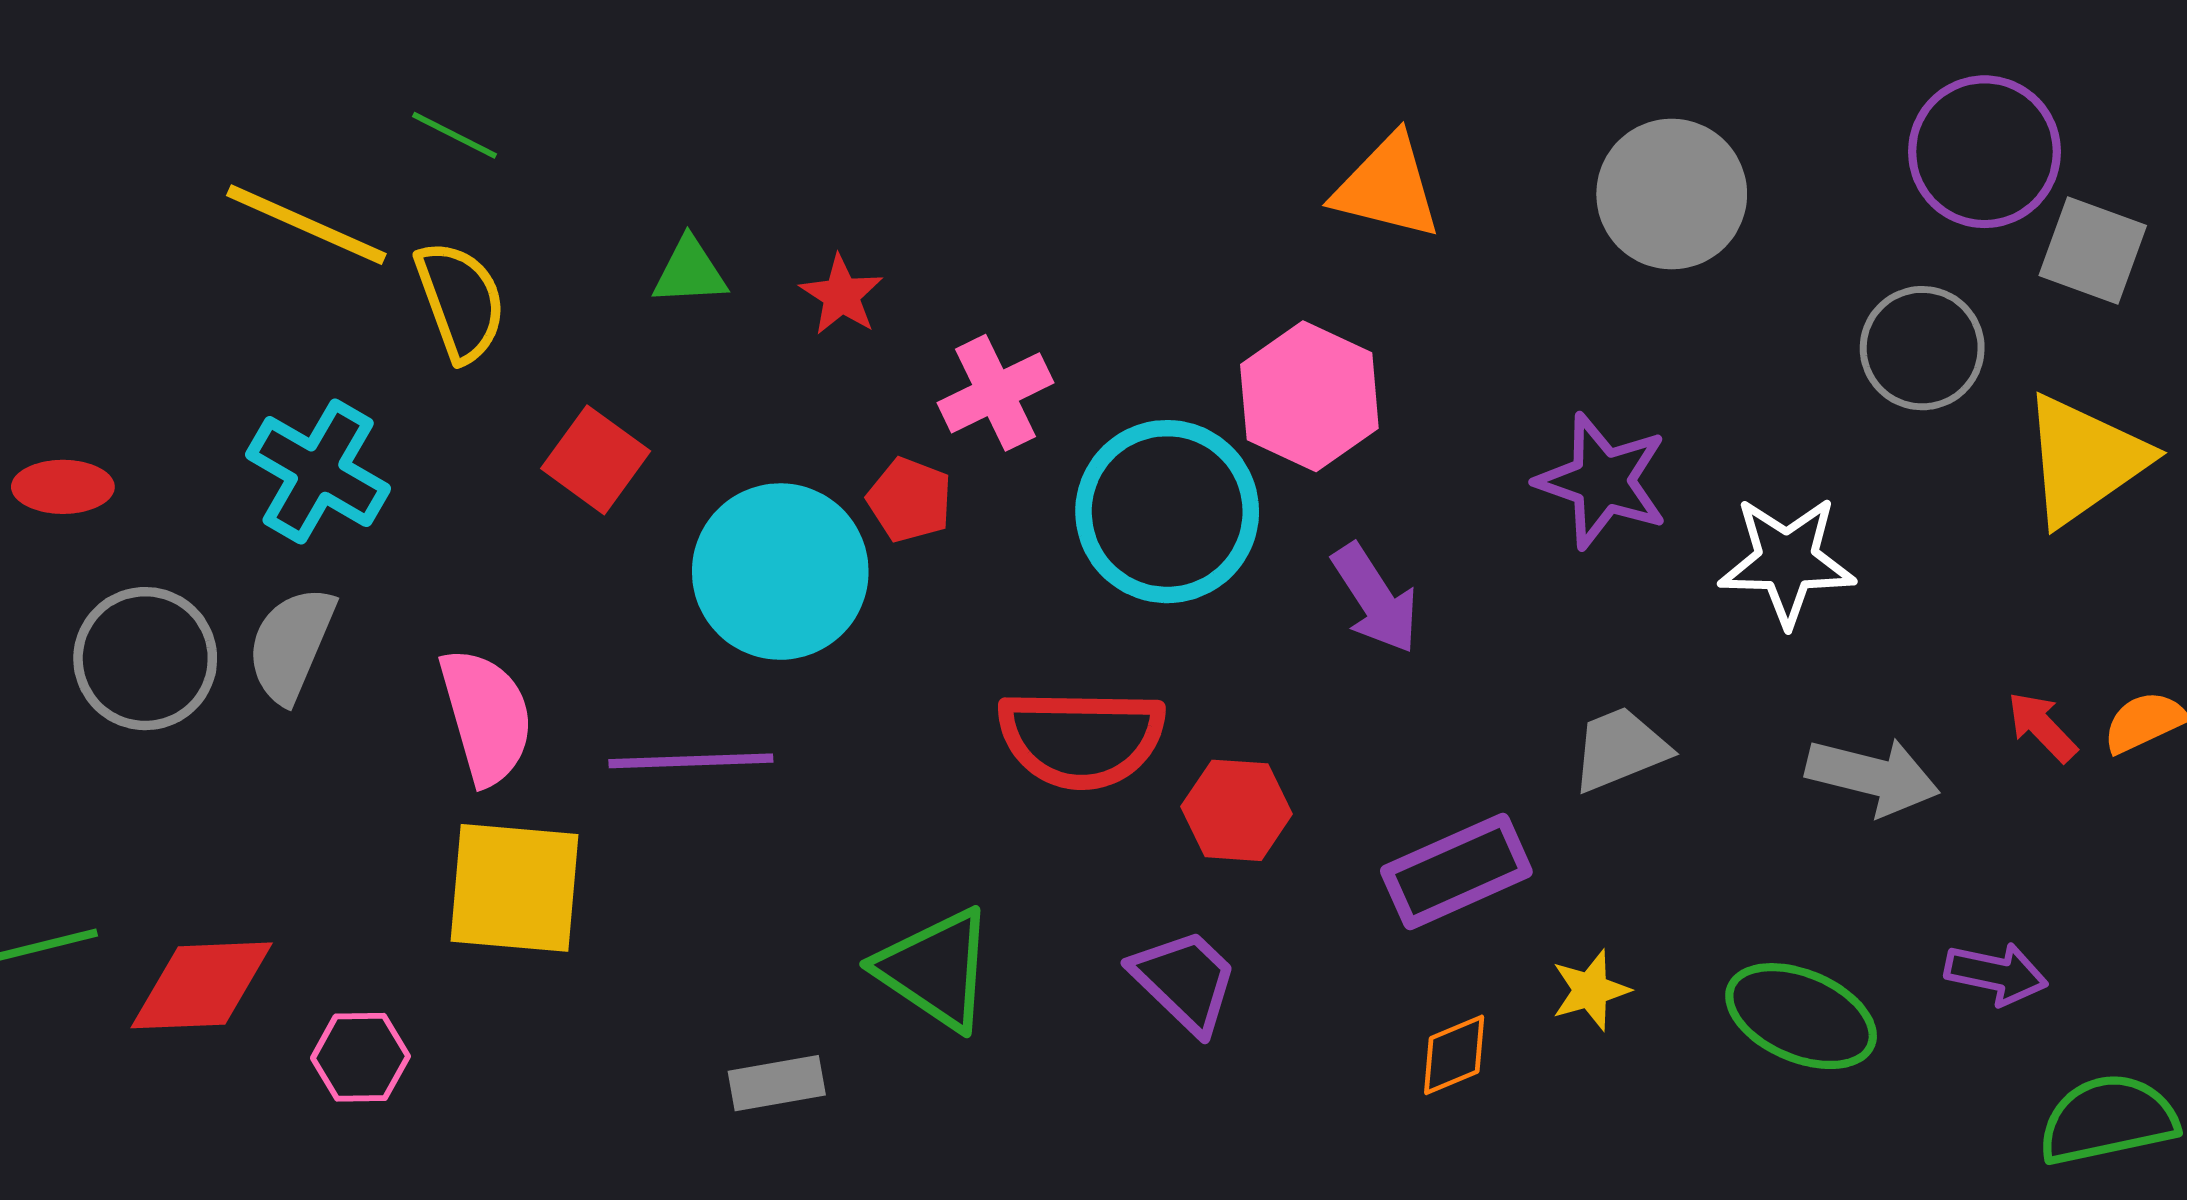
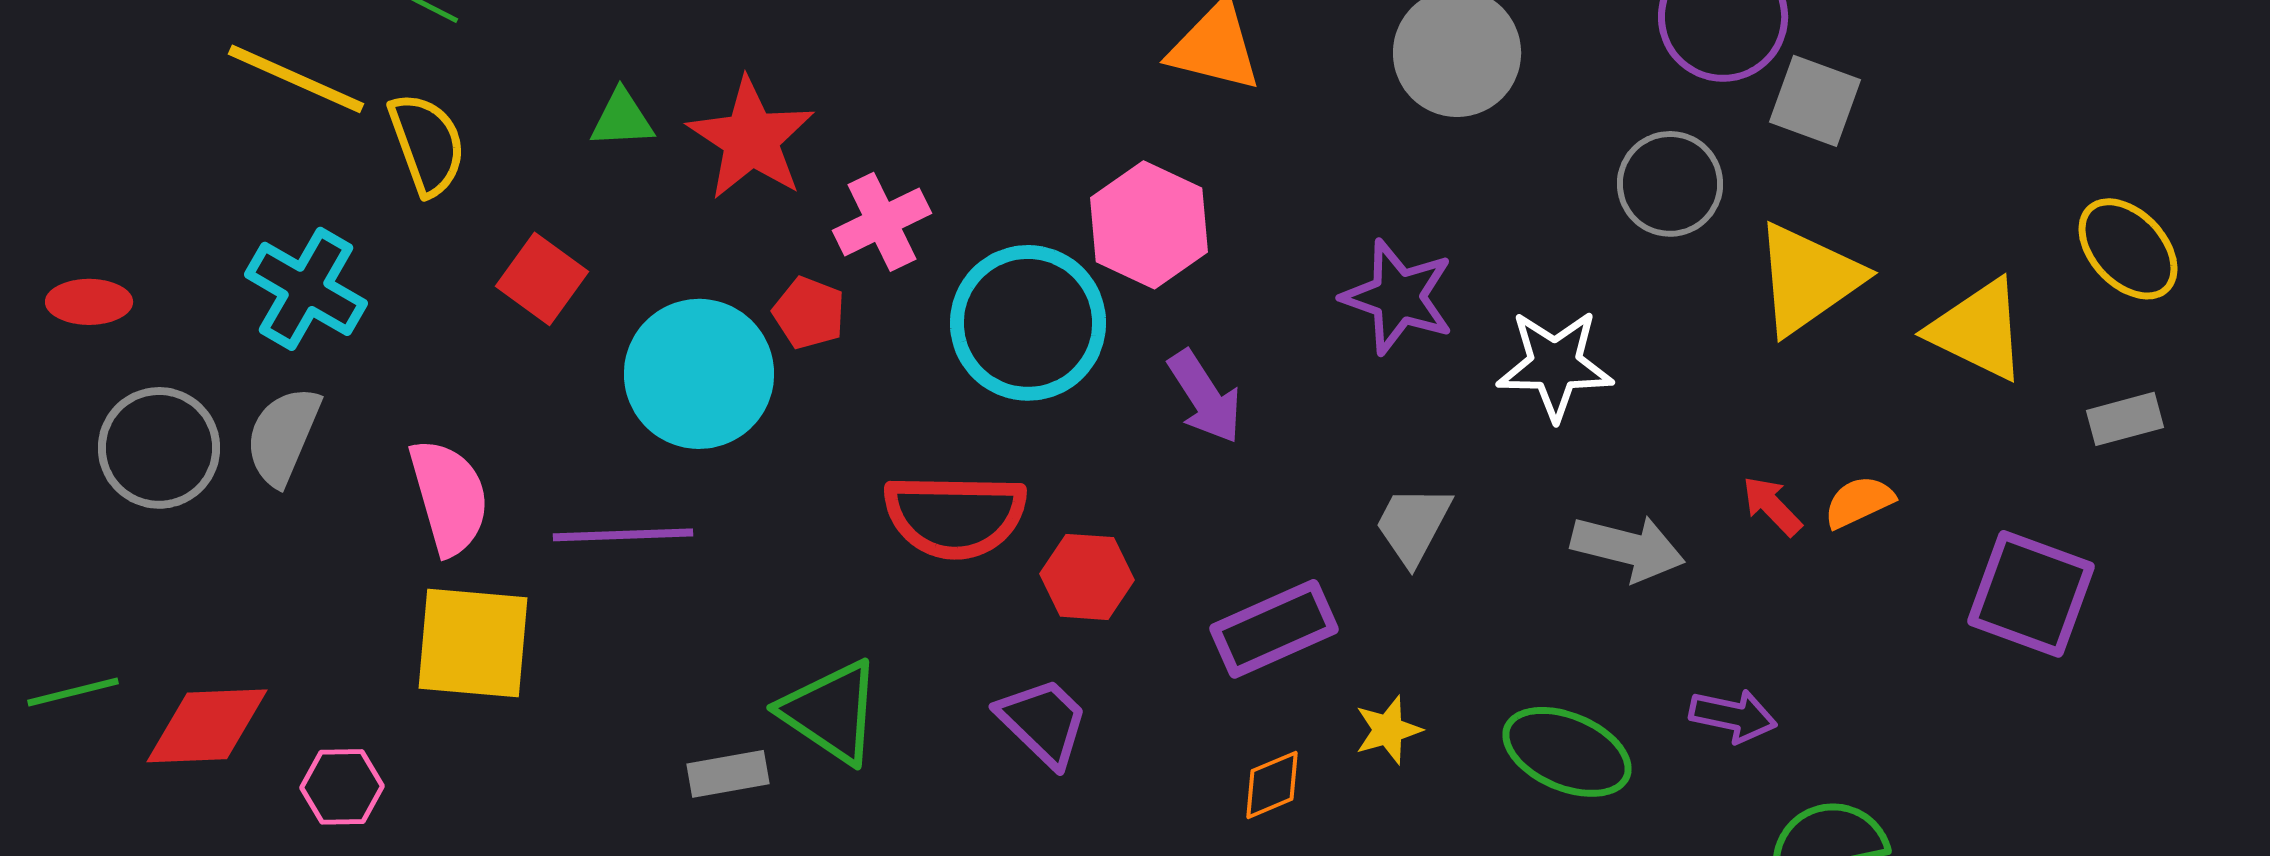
red star: (841, 295) -> (751, 139), size x1.8
gray trapezoid: (1620, 749) -> (1413, 525), turned -40
gray rectangle: (777, 1083) -> (728, 774), moved

